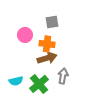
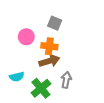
gray square: (52, 22) -> (55, 23), turned 32
cyan semicircle: (16, 81) -> (17, 77), moved

